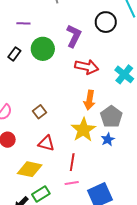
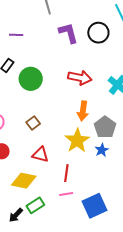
purple L-shape: (74, 36) -> (68, 33), moved, turned -40
green circle: (43, 49) -> (31, 79), moved

